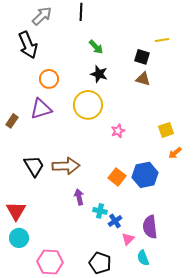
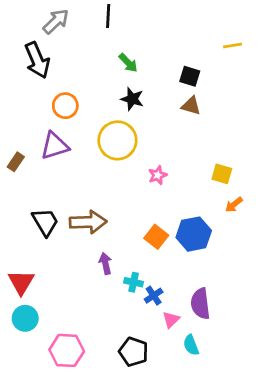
yellow line: (162, 40) -> (232, 45), moved
yellow square: (166, 130) -> (222, 174), turned 35

